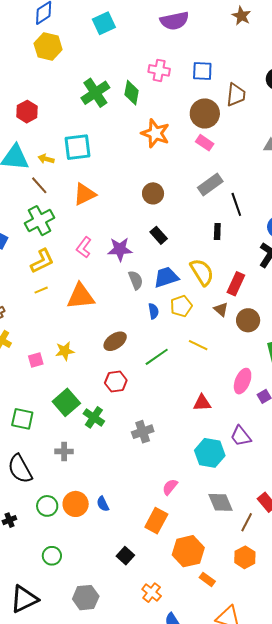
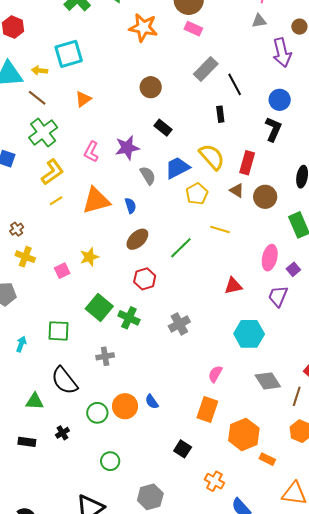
orange triangle: (85, 194) -> (83, 99), size x0.7
blue semicircle: (153, 311) -> (130, 206), moved
purple trapezoid: (241, 436) -> (278, 296), moved, turned 70

